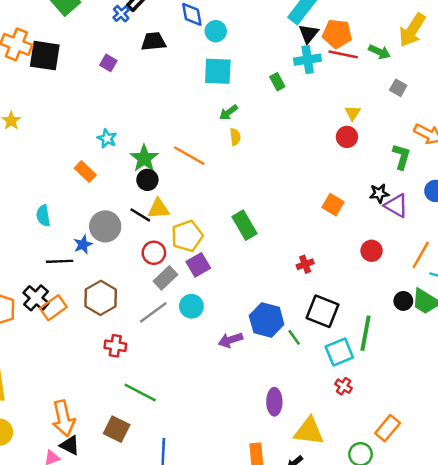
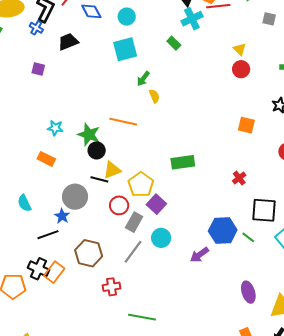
cyan circle: (216, 31) -> (127, 17), moved
green rectangle: (244, 225) -> (183, 162), turned -50

